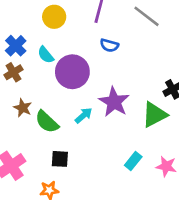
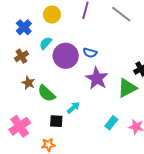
blue semicircle: (109, 45) -> (90, 53), moved
blue cross: (16, 46) -> (24, 27), moved
cyan semicircle: (46, 55) -> (46, 43), turned 80
cyan arrow: (83, 115) -> (73, 108), moved

